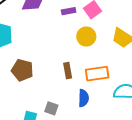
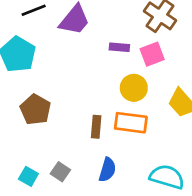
orange rectangle: (97, 74) -> (131, 123), moved

